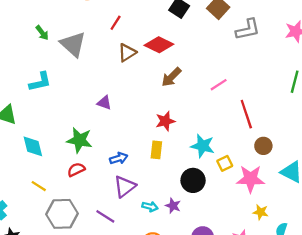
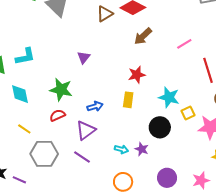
cyan L-shape: (40, 82) -> (25, 56), moved
purple triangle: (104, 103) -> (84, 57), turned 48
purple triangle: (125, 186) -> (86, 130), moved

